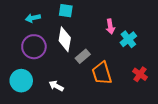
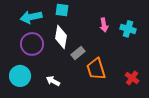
cyan arrow: (33, 18) -> (31, 17), size x1.5
cyan cross: (128, 39) -> (128, 29), moved, turned -35
red cross: (140, 74) -> (132, 78), moved

